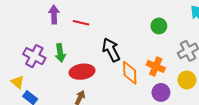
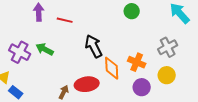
green circle: (159, 26) -> (132, 11), moved
green arrow: (60, 53) -> (45, 49), turned 126
red ellipse: (82, 72) -> (87, 84), moved

